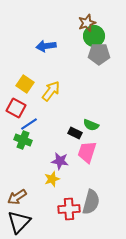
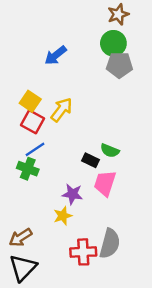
brown star: (87, 23) -> (118, 14), moved
blue arrow: (46, 46) -> (55, 55), turned -30
red square: (16, 108) -> (33, 122), moved

